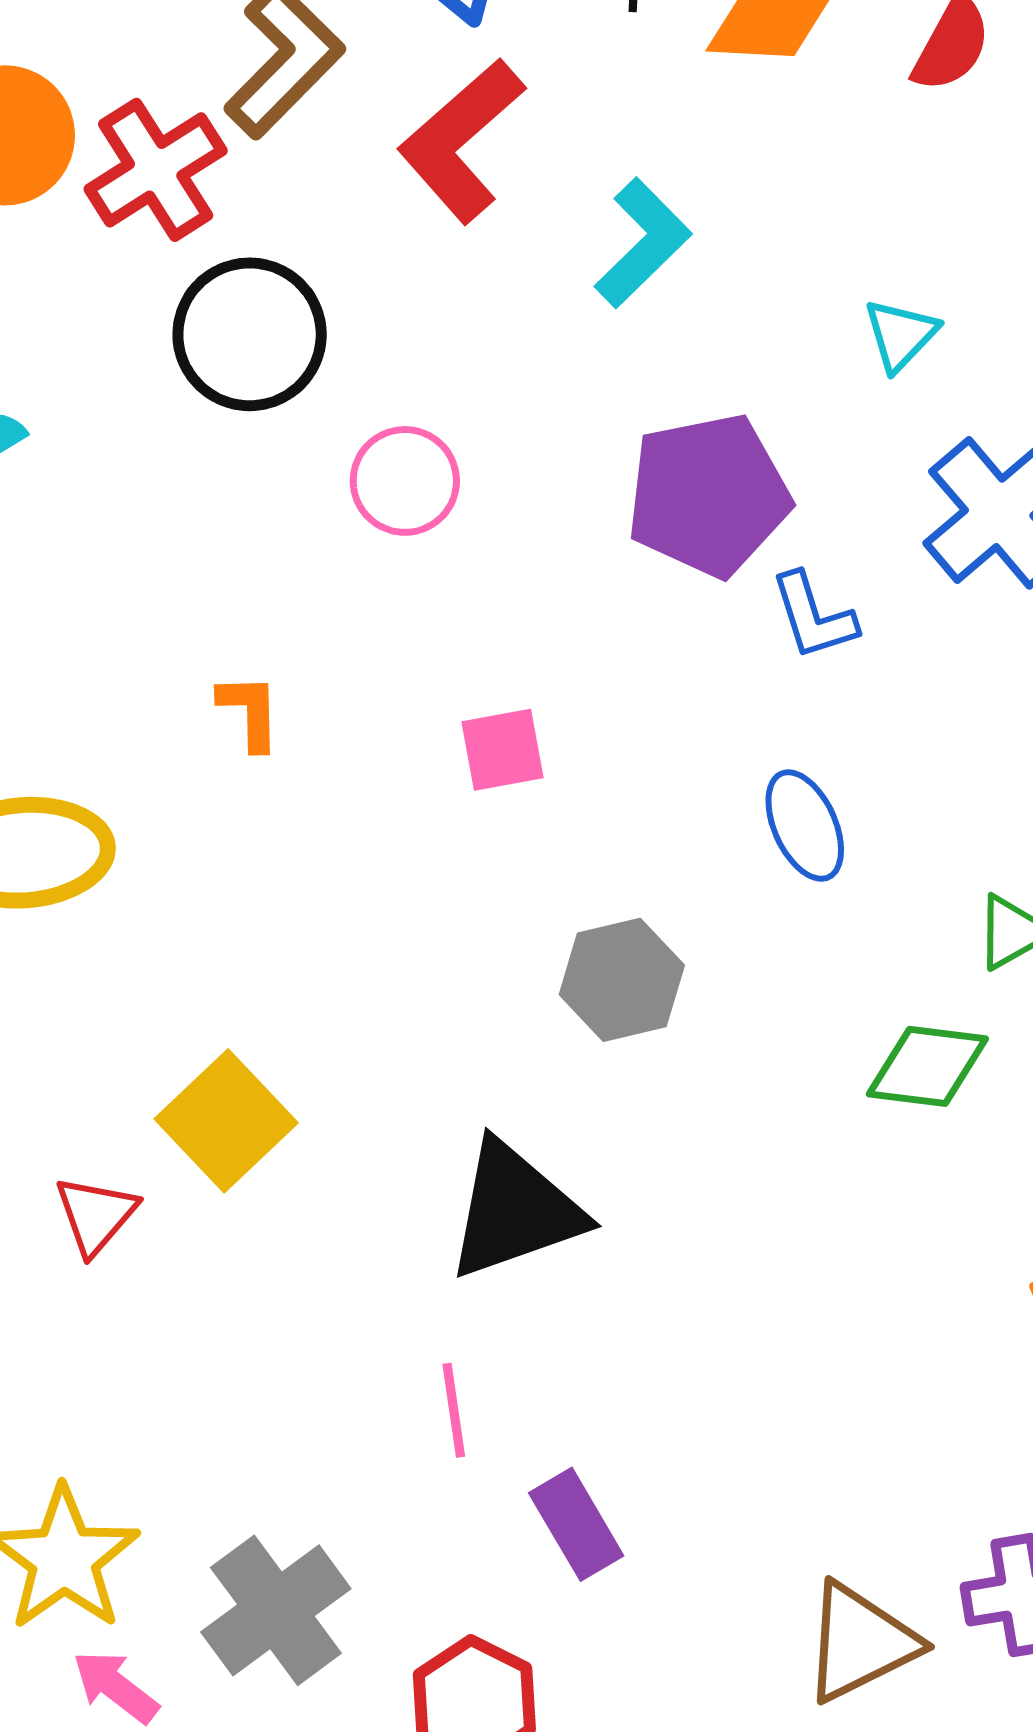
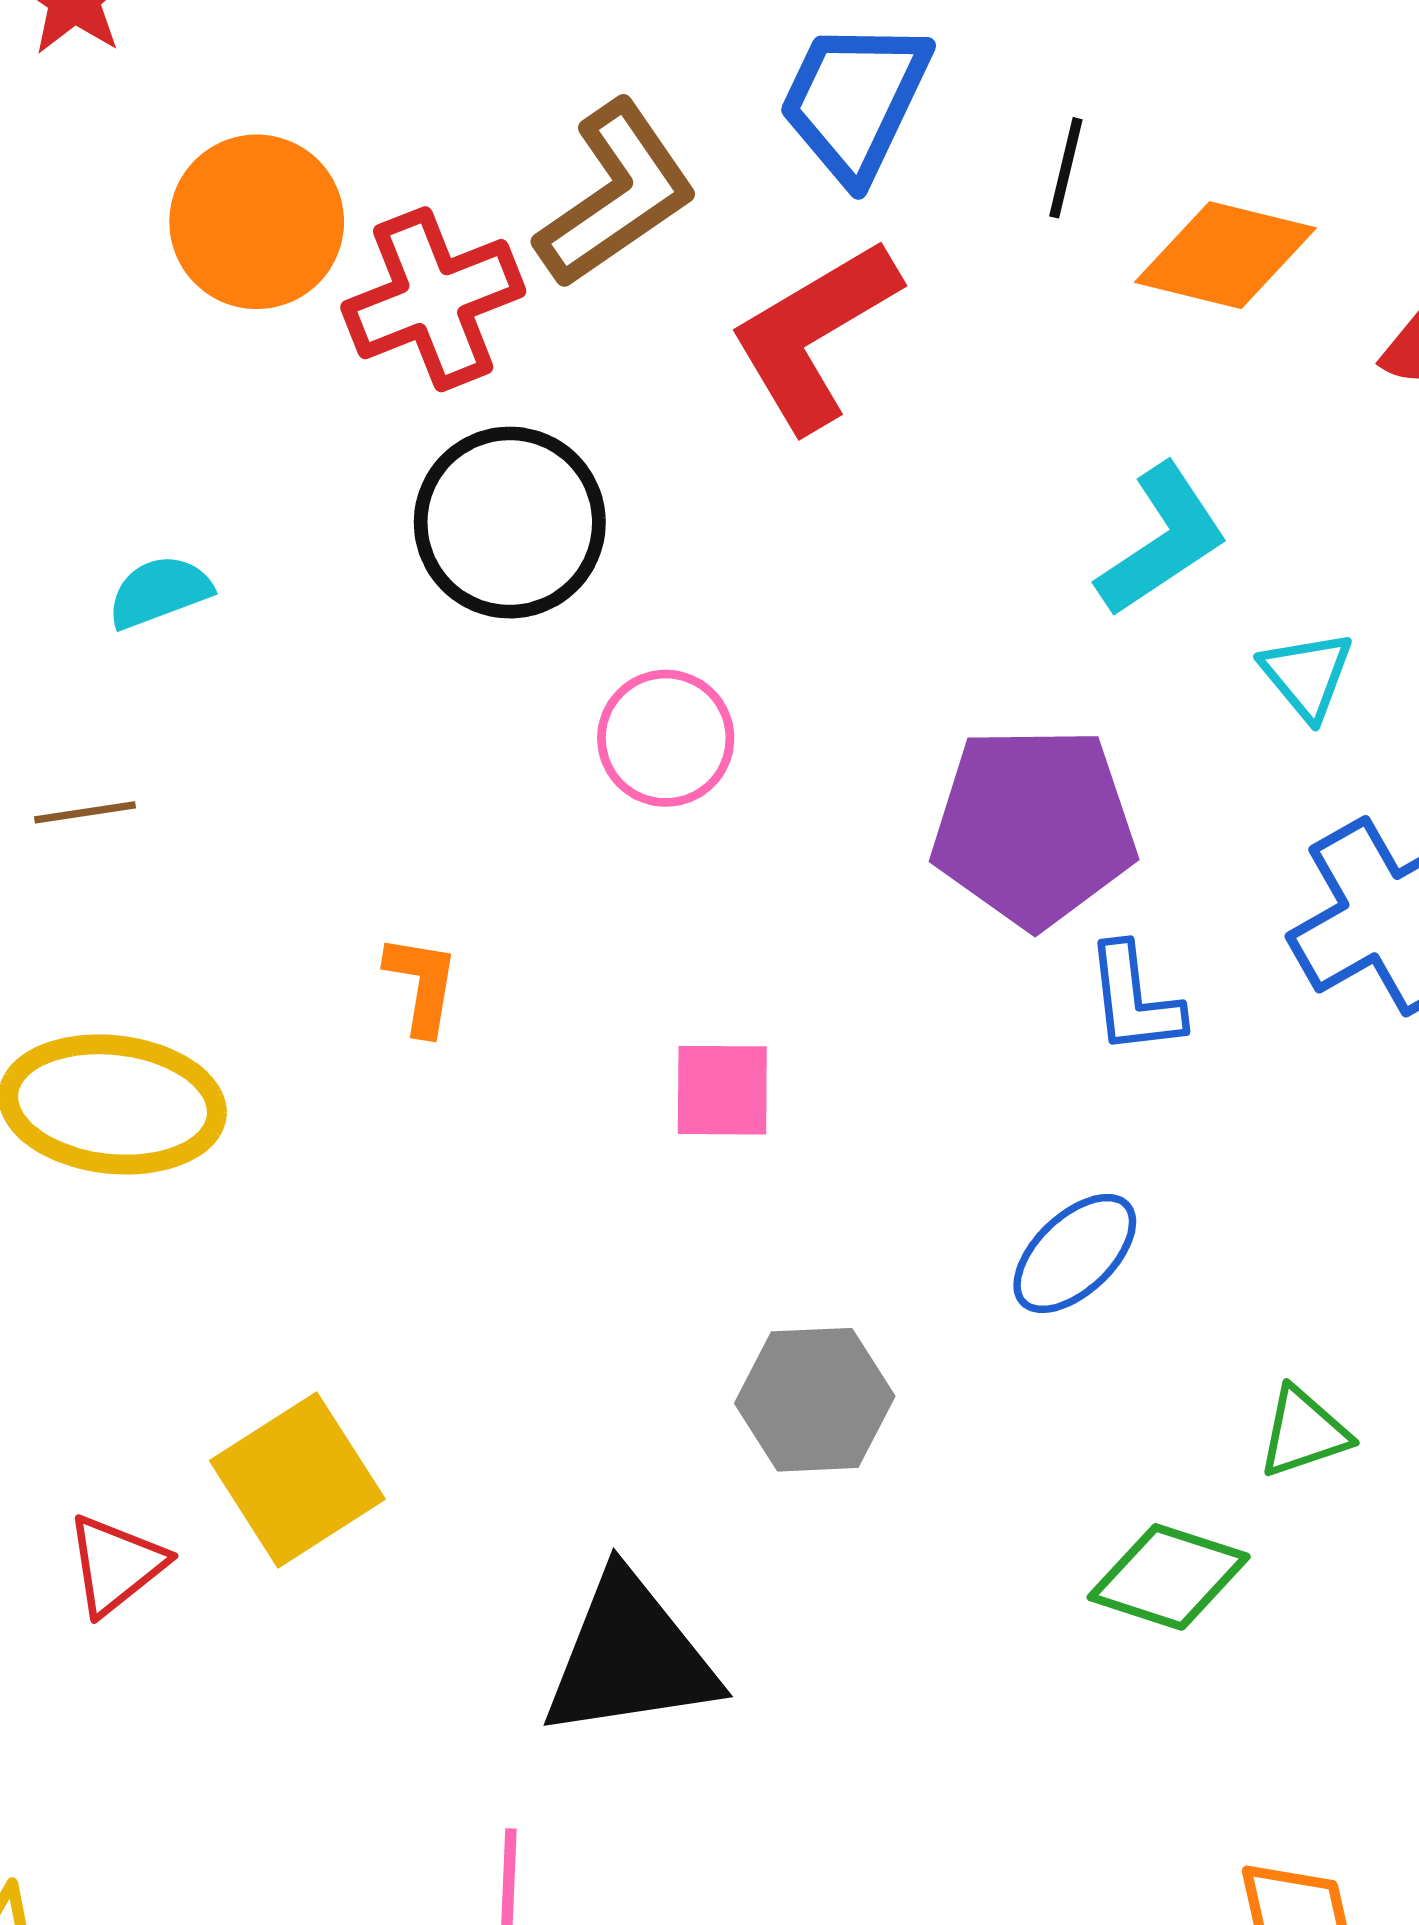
cyan L-shape: (643, 243) -> (1162, 540), moved
cyan triangle: (901, 335) -> (1307, 675), turned -34
blue ellipse: (805, 826) -> (1075, 1254), turned 60

